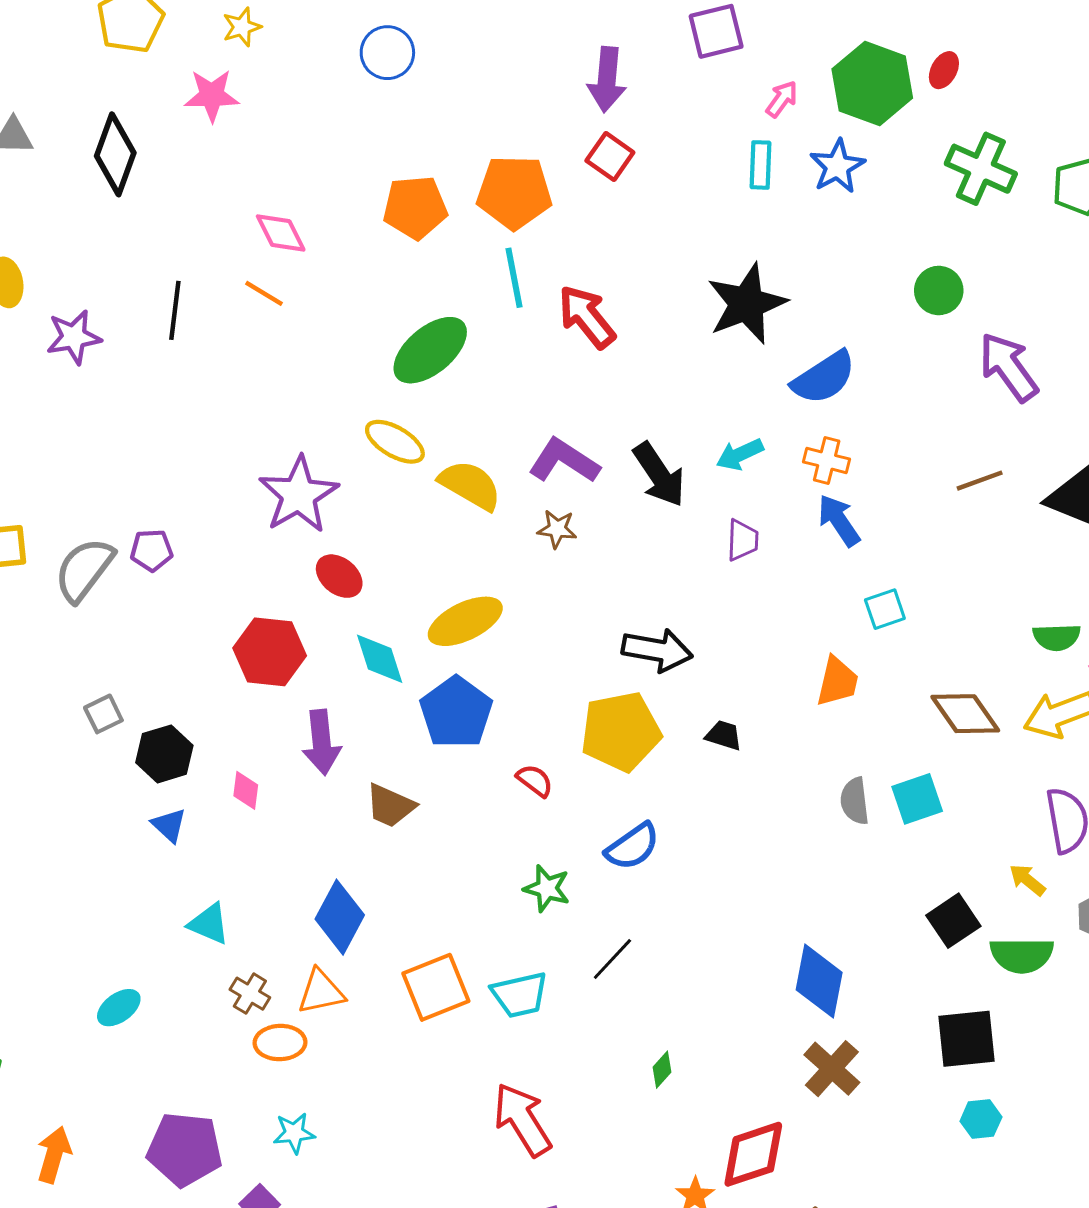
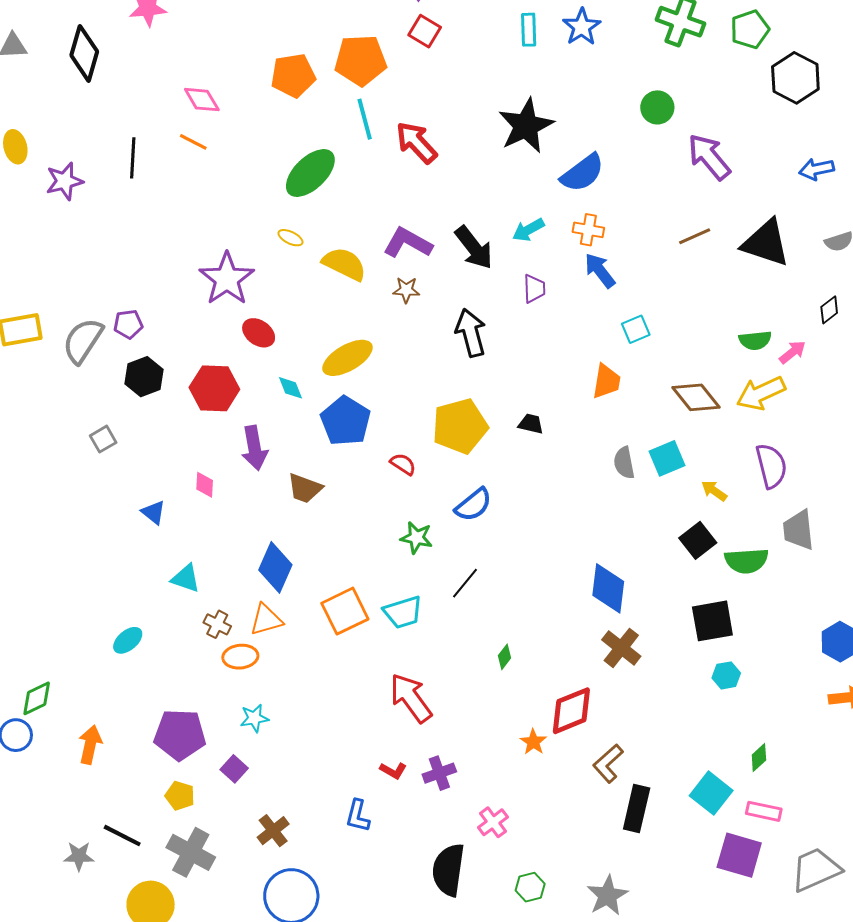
yellow ellipse: (395, 442) -> (290, 238), size x0.6
black arrow: (657, 650) -> (471, 333), moved, turned -111
cyan diamond: (380, 659) -> (290, 388), size x0.7
black hexagon: (164, 754) -> (144, 377), moved
yellow arrow: (1027, 880) -> (714, 491), moved

